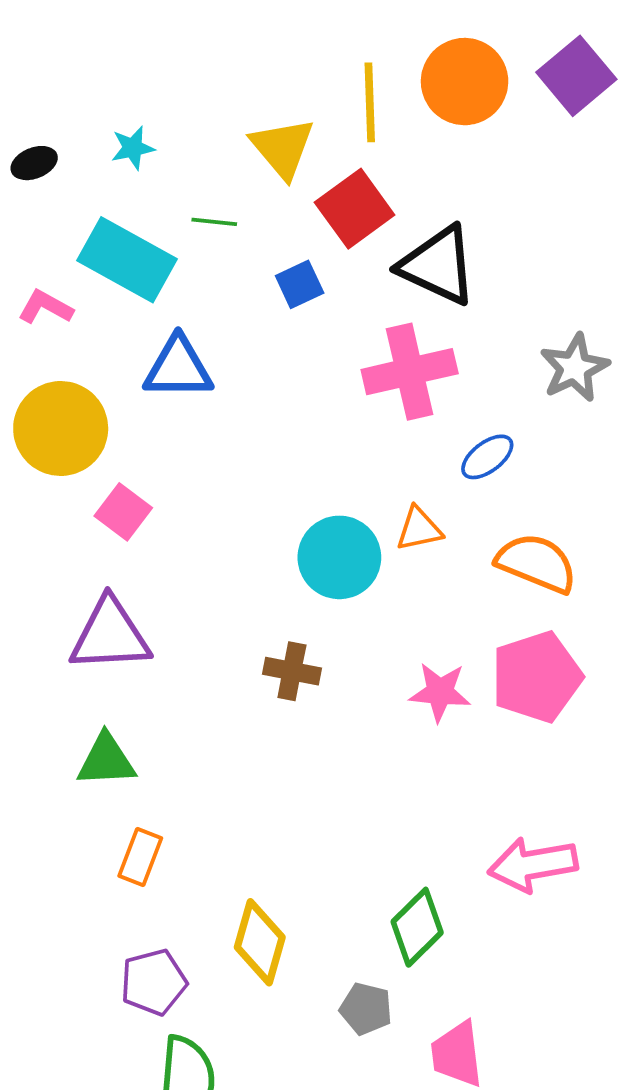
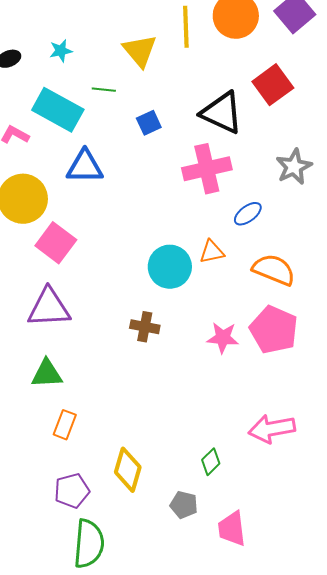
red square: (355, 209) -> (273, 85), moved
pink square: (123, 512) -> (56, 243), size x1.4
pink pentagon: (537, 677) -> (274, 330), turned -30
green diamond: (417, 927) -> (211, 462), size x0.7

